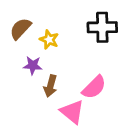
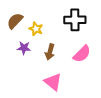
brown arrow: (50, 86) -> (50, 52), moved
pink semicircle: (94, 87) -> (82, 54), moved

